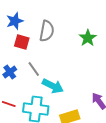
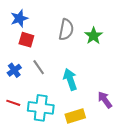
gray semicircle: (47, 31) -> (66, 30), moved
cyan arrow: (53, 86) -> (70, 79), moved, turned -135

